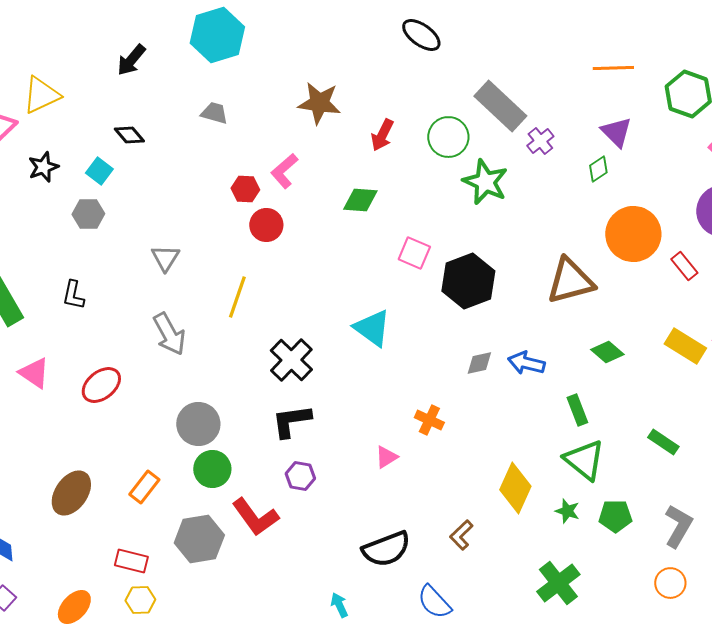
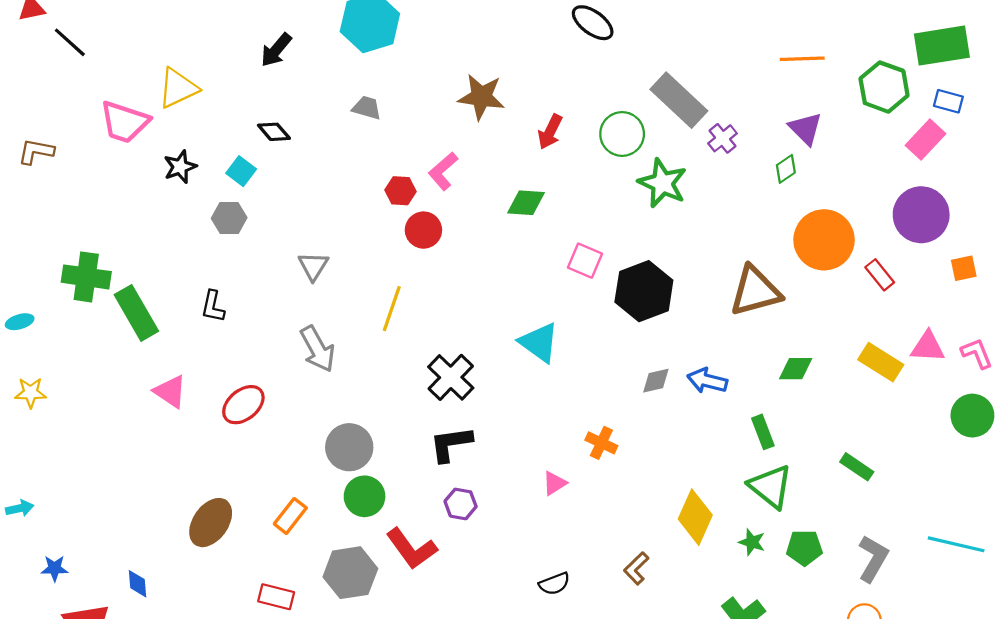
green diamond: (607, 352) -> (796, 369), turned -40
black semicircle: (386, 549) -> (554, 584), size x0.6

